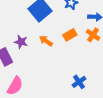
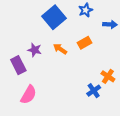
orange cross: (93, 35) -> (108, 76), moved

